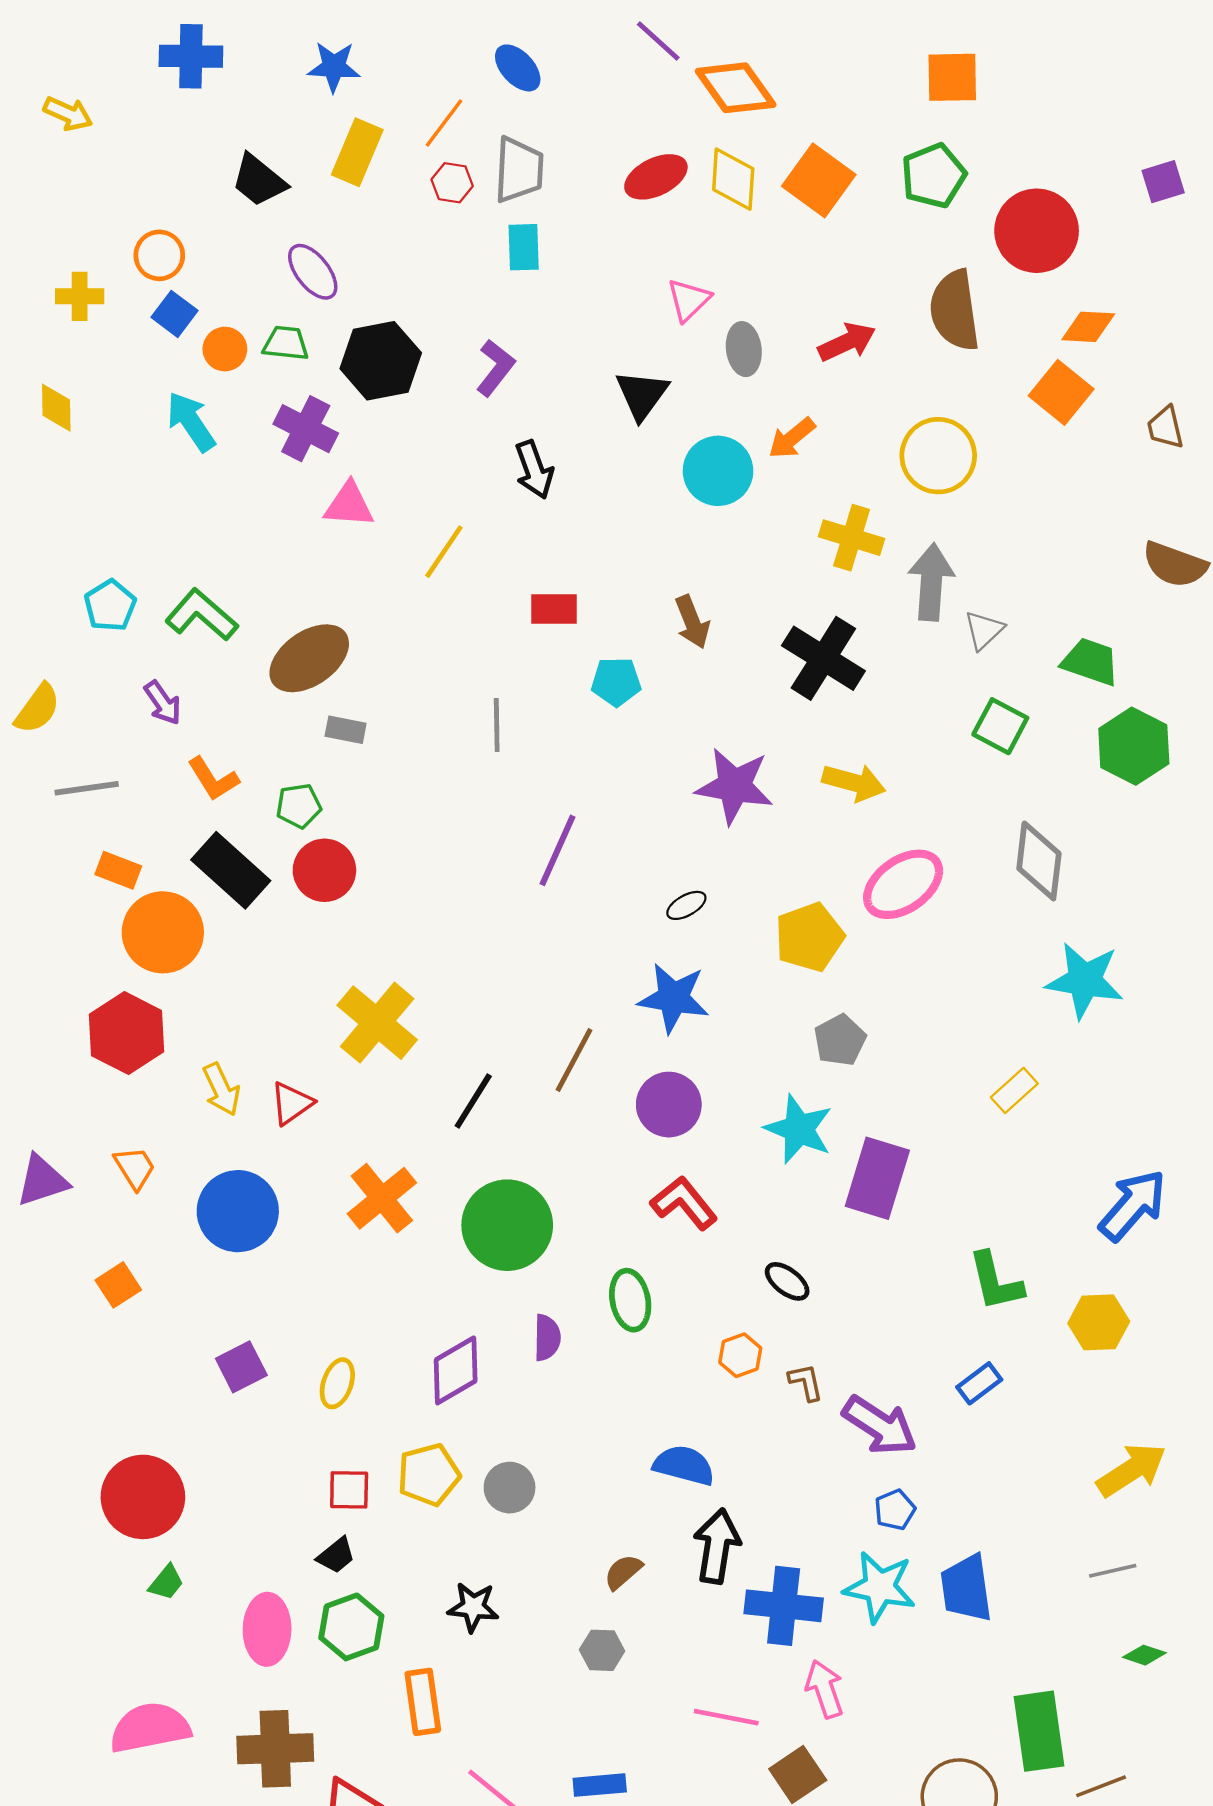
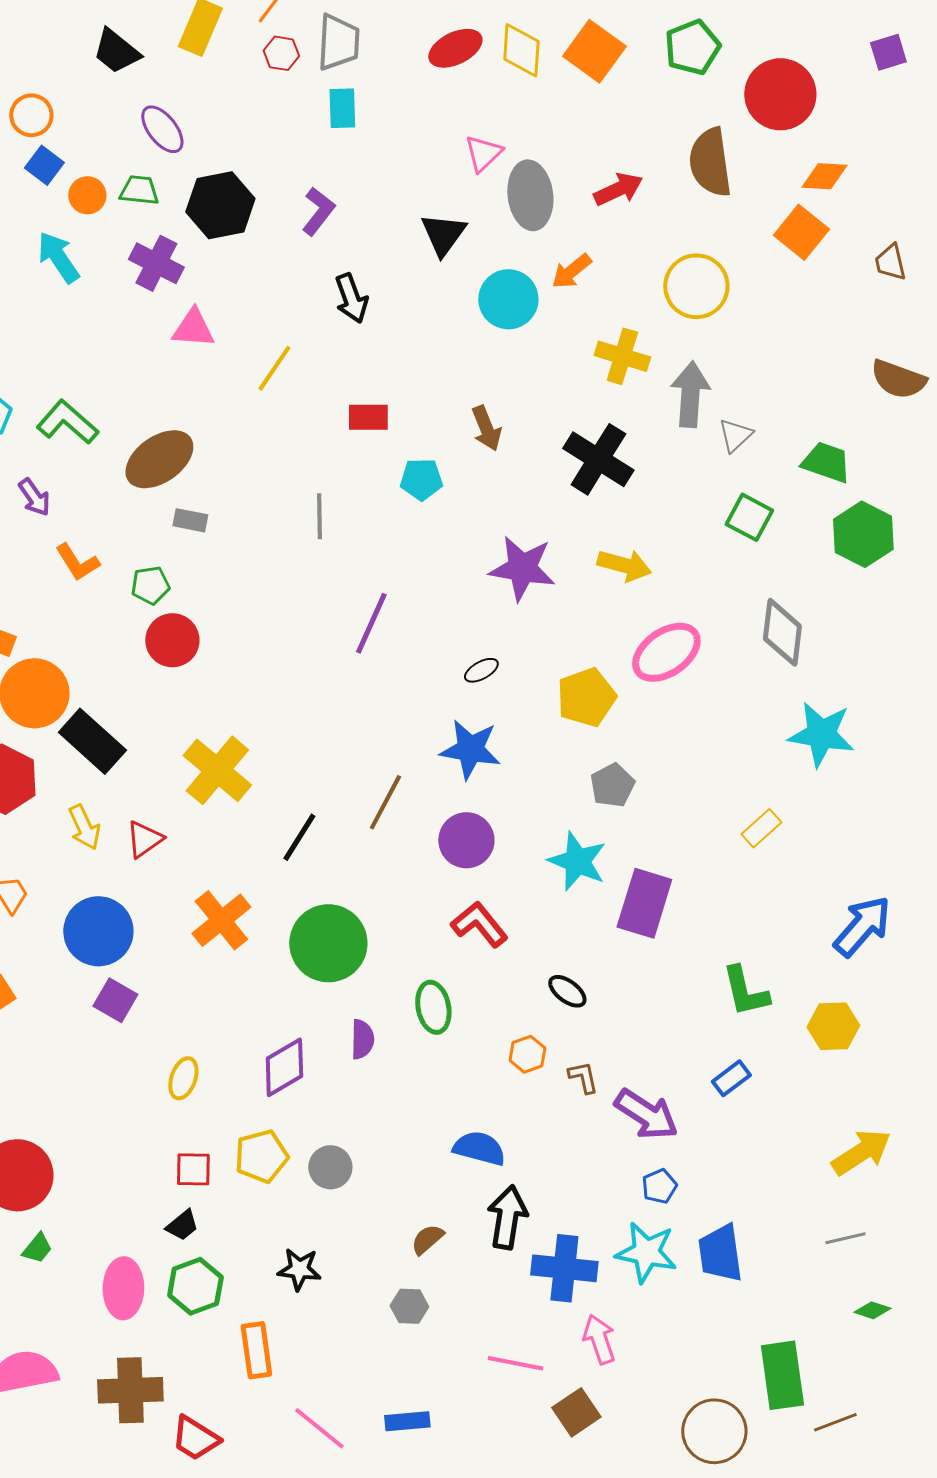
gray ellipse: (744, 349) -> (530, 195), size x1.5
black rectangle: (231, 870) -> (92, 741), moved
purple square: (241, 1367) -> (115, 1000), moved, turned -33

